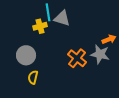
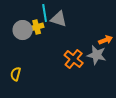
gray circle: (26, 55) -> (23, 30), moved
yellow semicircle: (33, 77) -> (16, 74), moved

